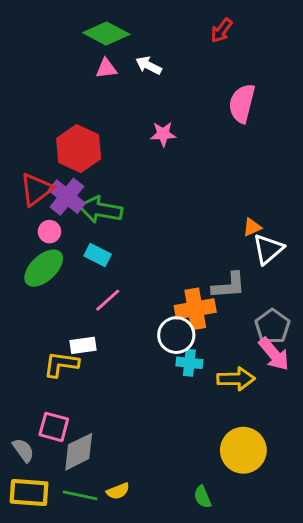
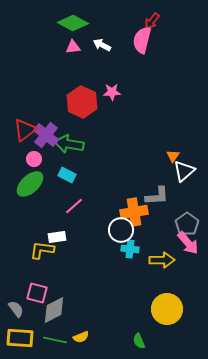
pink semicircle: (242, 103) -> (142, 40), moved
red hexagon: (79, 149) -> (82, 102), moved
orange triangle: (252, 227) -> (173, 156), turned -32

